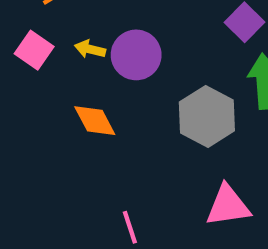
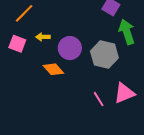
purple circle: (136, 55) -> (70, 48), moved
pink line: (130, 227) -> (99, 99), moved

